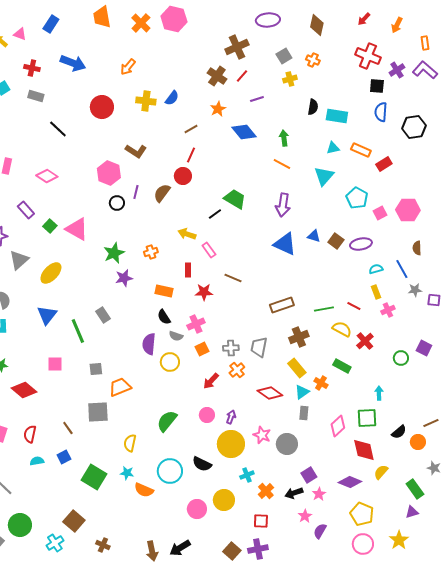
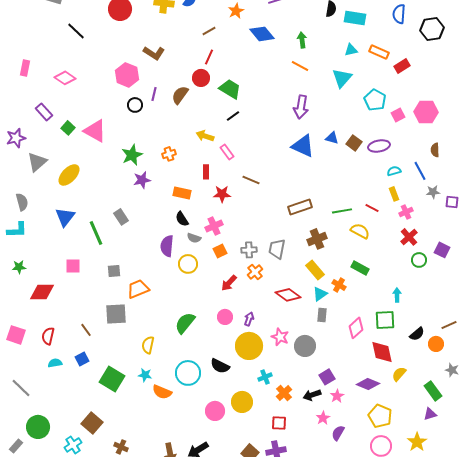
green trapezoid: (235, 199) -> (230, 89), moved
red cross: (365, 341) -> (409, 237), moved
red diamond: (24, 390) -> (42, 292), turned -40

